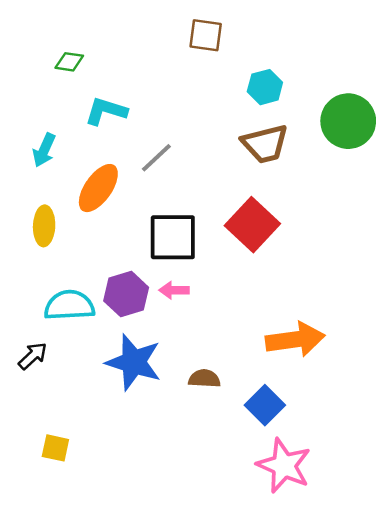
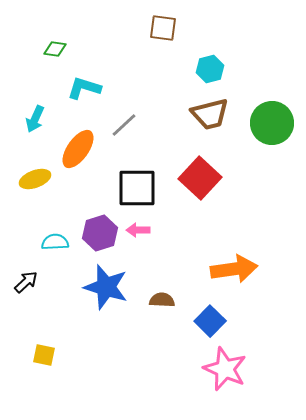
green circle: (348, 121) -> (272, 123), moved
yellow ellipse: (44, 226) -> (35, 179), turned 68
cyan semicircle: (69, 305) -> (55, 242), size x0.7

